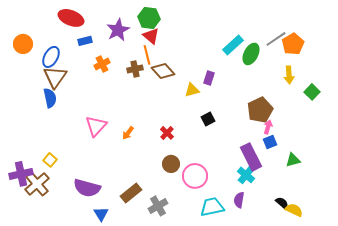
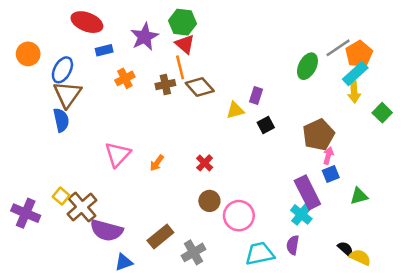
cyan rectangle: (233, 45) -> (355, 74), moved
black square: (208, 119) -> (266, 125), moved
purple cross: (21, 174) -> (26, 213), turned 35
brown cross: (37, 184) -> (82, 207), moved
blue triangle: (101, 214) -> (124, 262), turned 42

